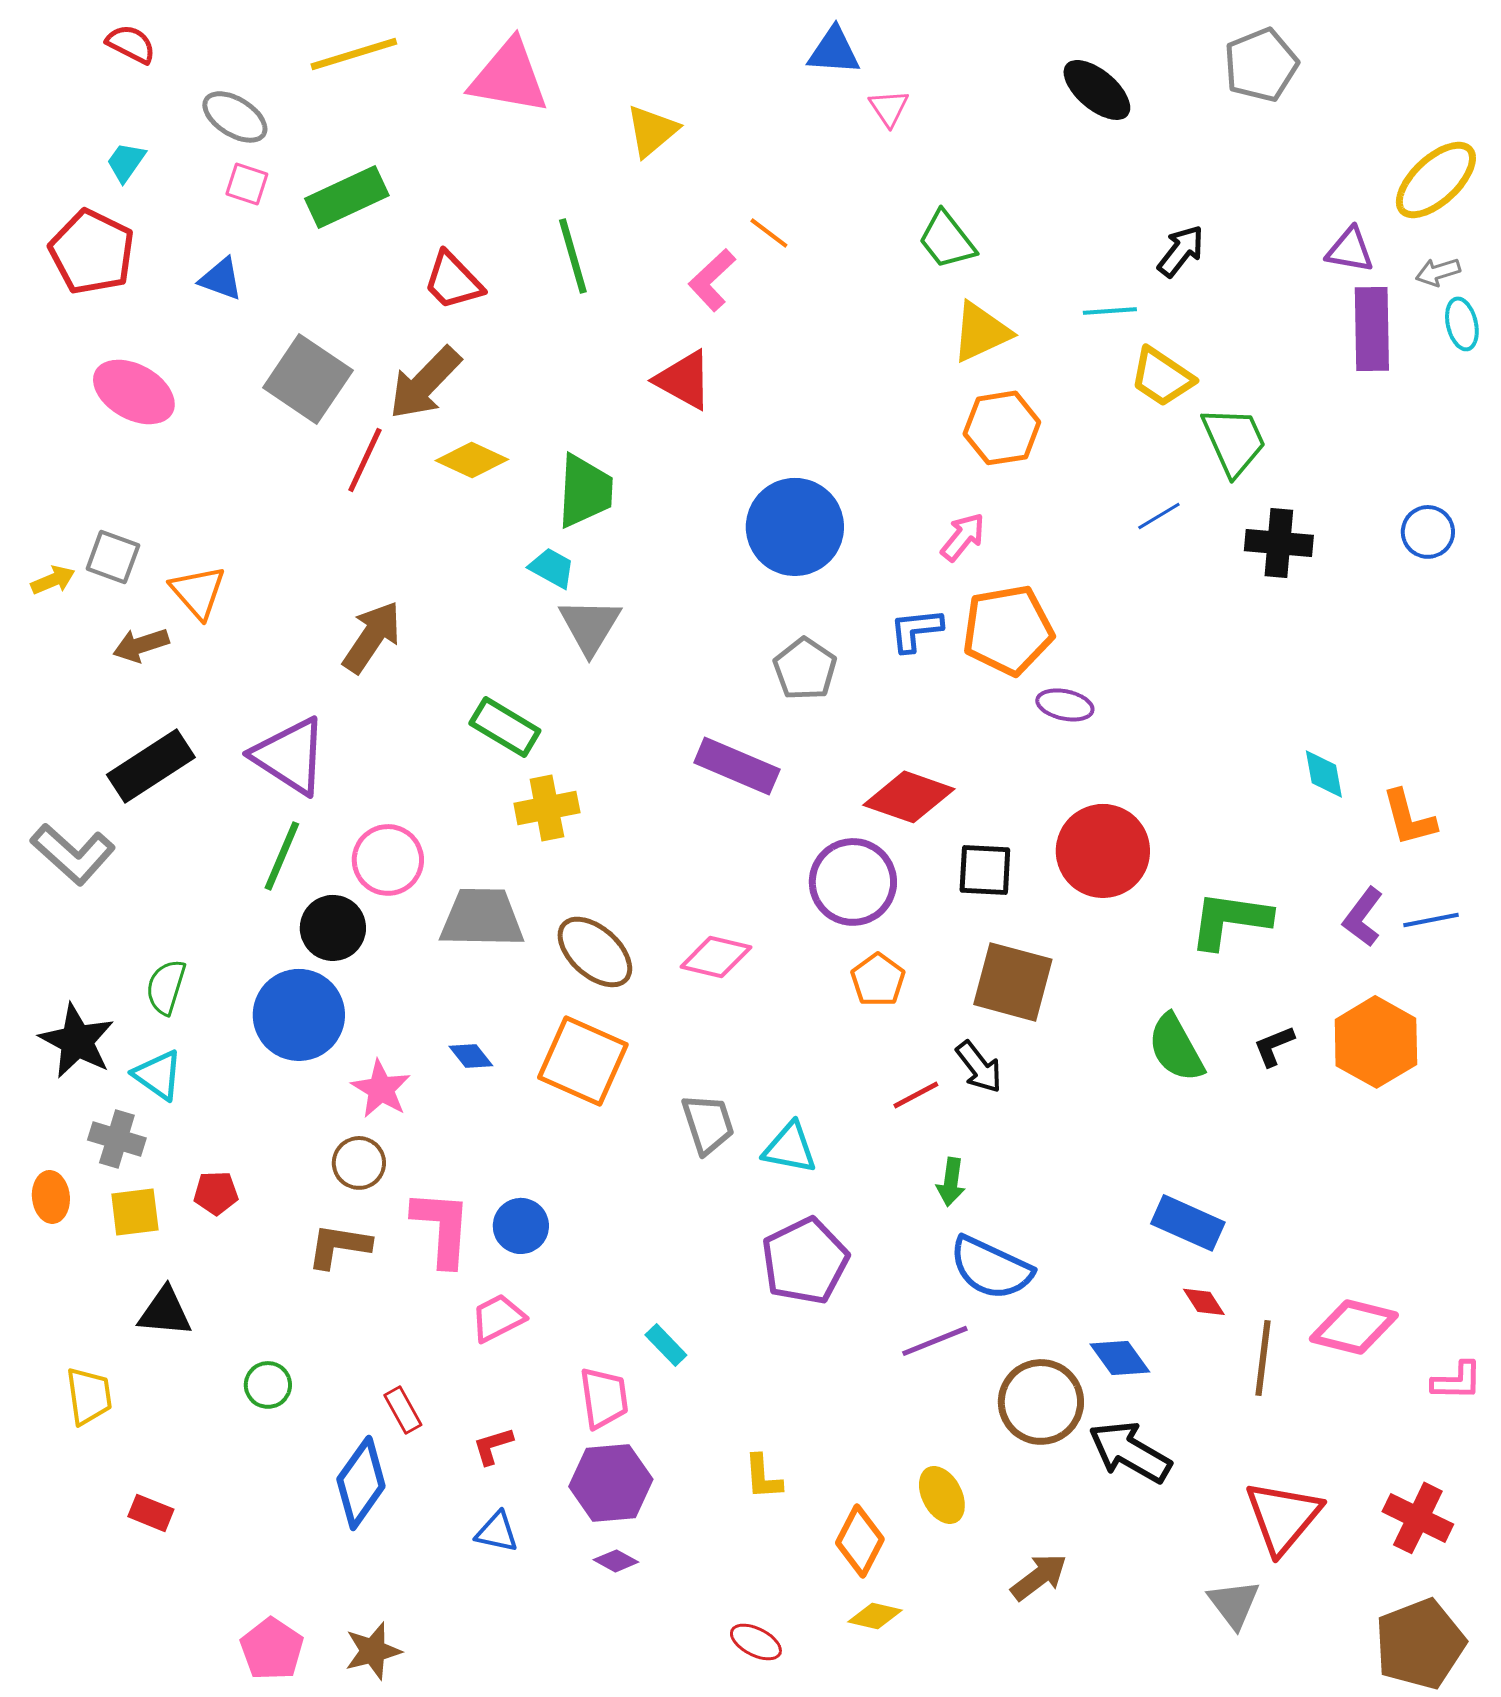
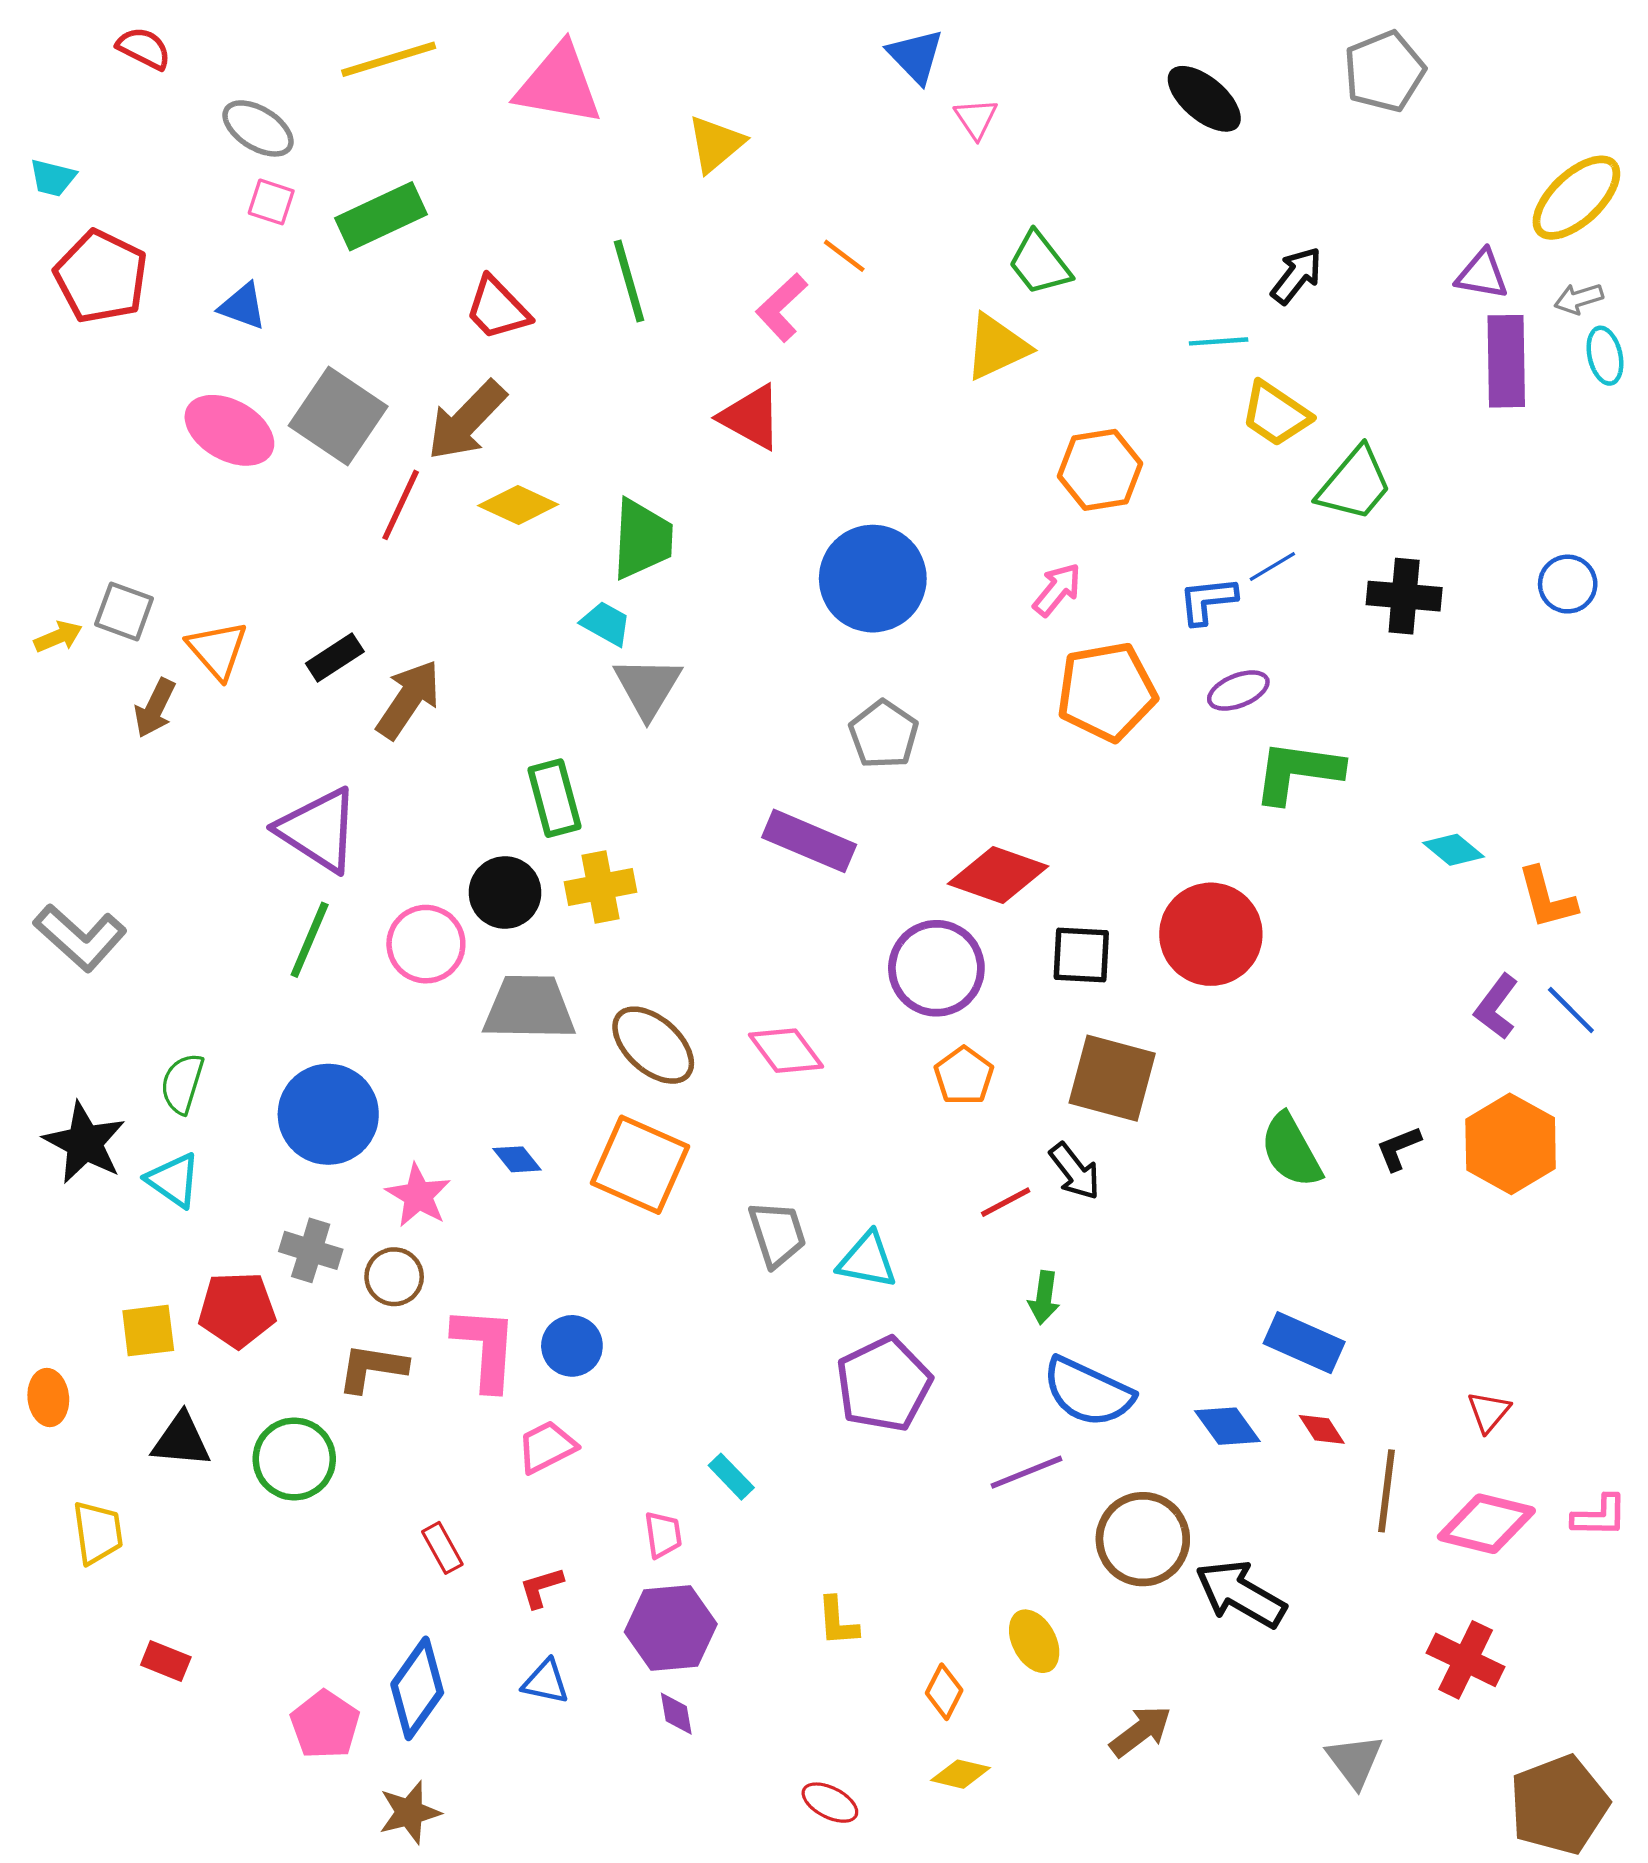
blue triangle: (834, 51) -> (916, 56), turned 42
cyan trapezoid: (126, 162) -> (53, 178), moved, turned -111
yellow triangle: (981, 332) -> (997, 347), moved
pink ellipse: (134, 392) -> (229, 430), moved
green trapezoid: (1234, 441) -> (1355, 484), turned 64
blue L-shape: (916, 630) -> (1208, 600), moved
brown arrow: (141, 645) -> (155, 708), turned -46
purple ellipse: (1065, 705) -> (1238, 691), moved, turned -34
green rectangle: (505, 727) -> (554, 798), turned 44
black rectangle: (151, 766) -> (335, 658), moved, size x0.6
cyan diamond: (1324, 774) -> (1453, 850), turned -40
green L-shape: (1230, 920) -> (1298, 772), moved
blue line: (1431, 920) -> (1571, 1010), turned 56
black circle: (333, 928) -> (505, 893), moved
pink diamond: (716, 957) -> (786, 1051), turned 40
gray cross: (117, 1139) -> (311, 1250), moved
red pentagon: (216, 1193) -> (237, 1310), size x1.6
orange ellipse: (51, 1197) -> (48, 1397), moved
pink diamond: (1354, 1327) -> (1486, 1524), moved
blue diamond: (1120, 1358) -> (1227, 1426), moved
green circle: (268, 1385) -> (294, 1459), moved, size x1.6
pink trapezoid: (604, 1398) -> (663, 1535), size x0.7
blue diamond: (361, 1483) -> (417, 1688), moved
red triangle: (1283, 1517) -> (1489, 1412), moved, size x0.5
red cross: (1418, 1518) -> (1466, 1660), moved
orange diamond: (860, 1541) -> (944, 1692), size x0.7
purple diamond: (616, 1561) -> (676, 1714), turned 51
pink pentagon: (272, 1649) -> (325, 1725), moved

